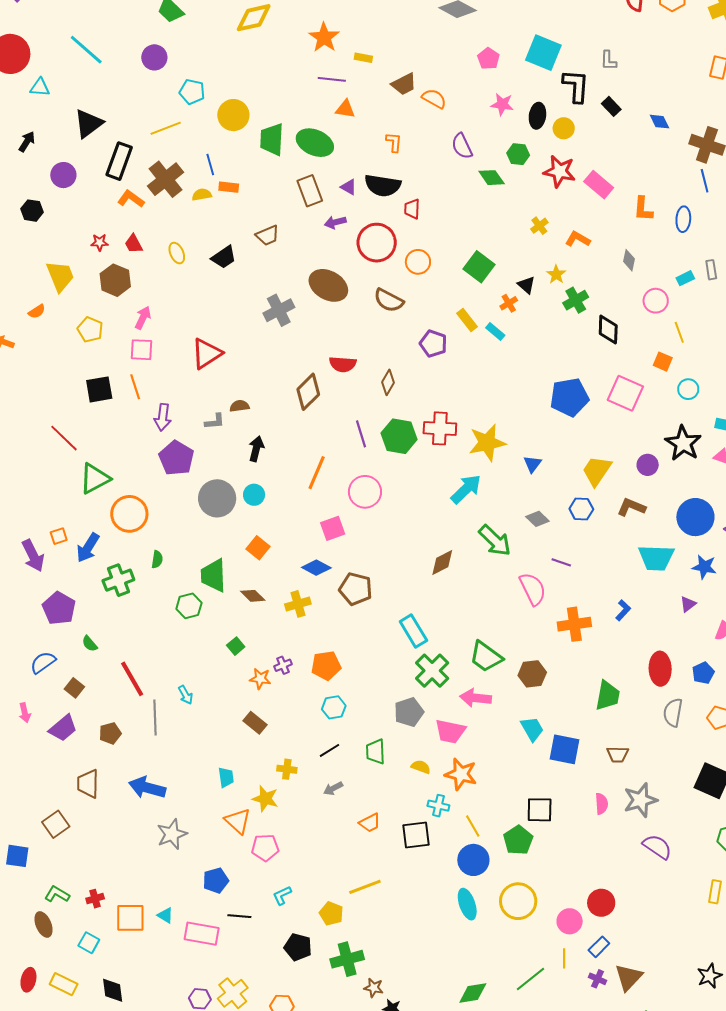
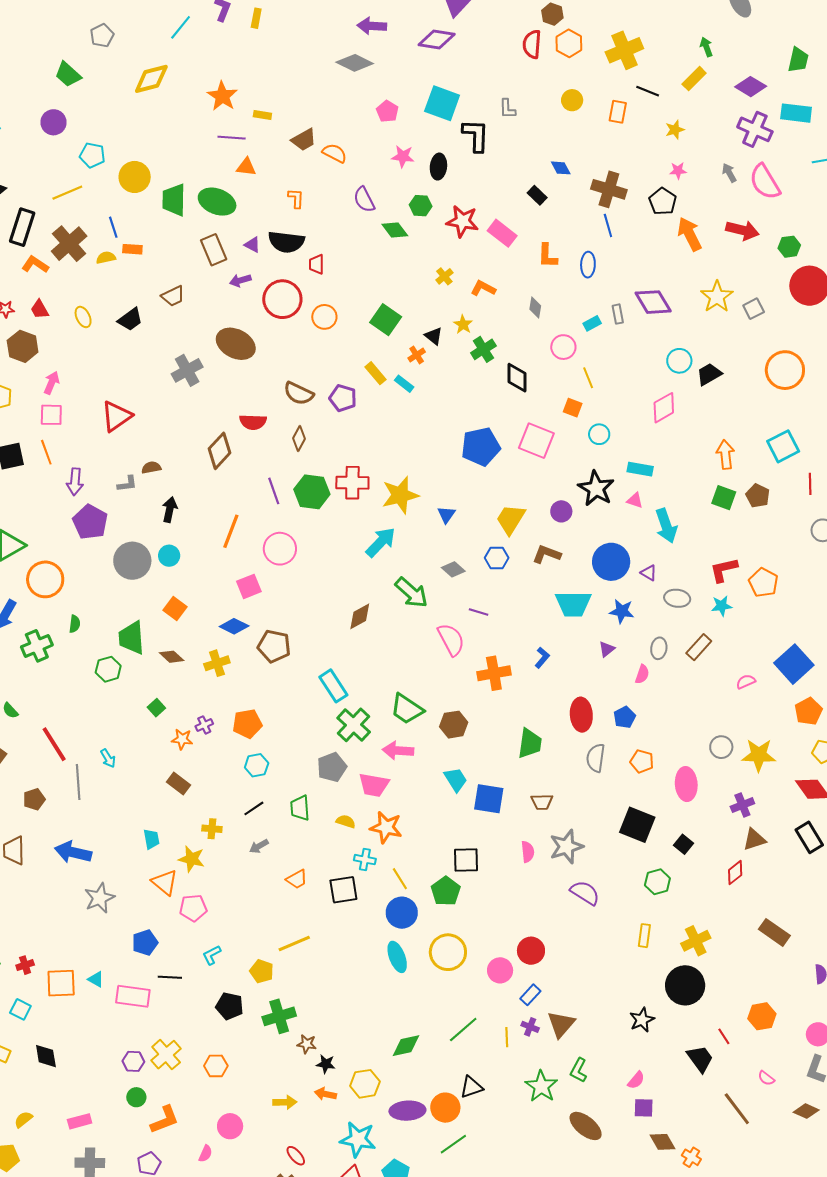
black rectangle: (611, 106) -> (537, 195), moved
yellow circle: (564, 128) -> (572, 100), moved
brown semicircle: (389, 300) -> (299, 393), moved
yellow line: (564, 958) -> (507, 1037), moved

